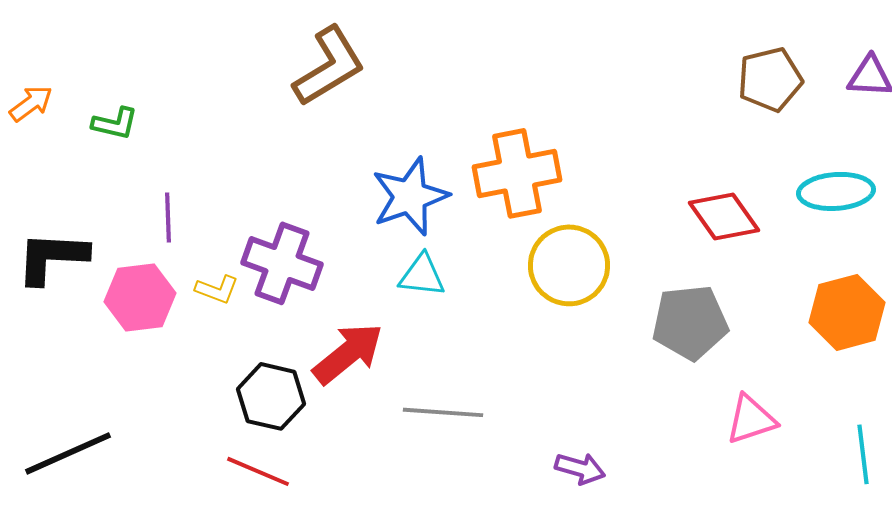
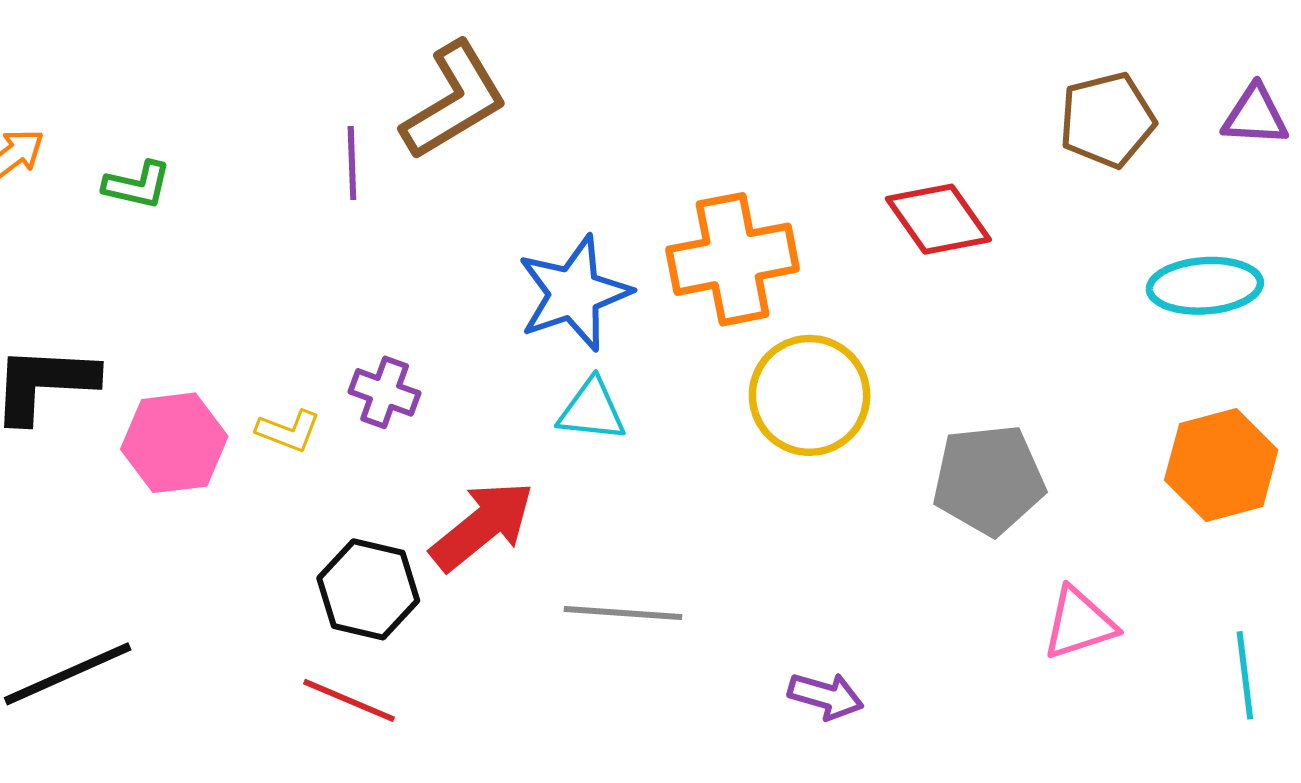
red diamond: (724, 216) -> (938, 219), moved
purple line: (168, 217) -> (352, 163), moved
purple cross: (282, 263) -> (385, 392), size x0.6

